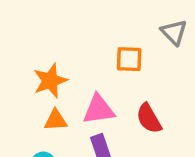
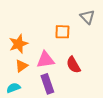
orange triangle: (56, 120) -> (21, 66), turned -32

